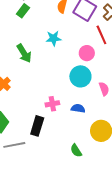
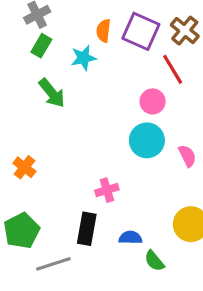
cyan star: (54, 38) -> (83, 58), moved
green arrow: (24, 53) -> (52, 93), moved
blue semicircle: (78, 108) -> (130, 238), moved

